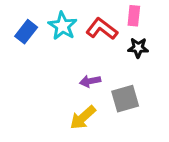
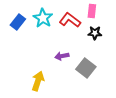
gray square: (125, 99) -> (86, 68), turned -36
yellow arrow: (83, 118) -> (38, 81), moved, turned 150

